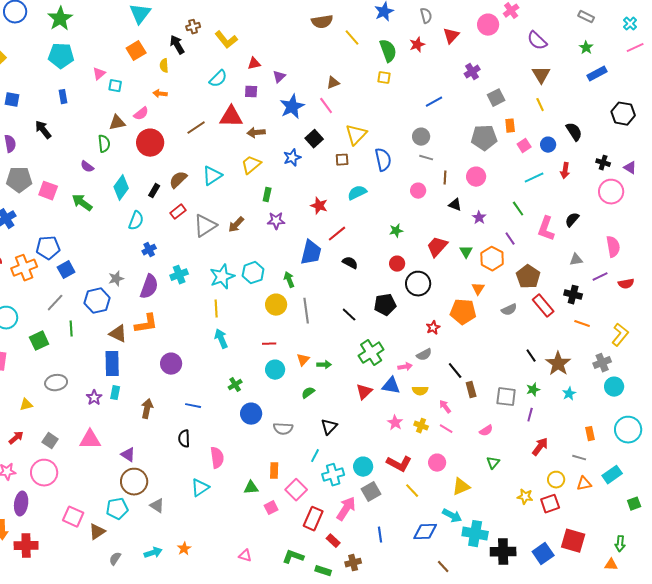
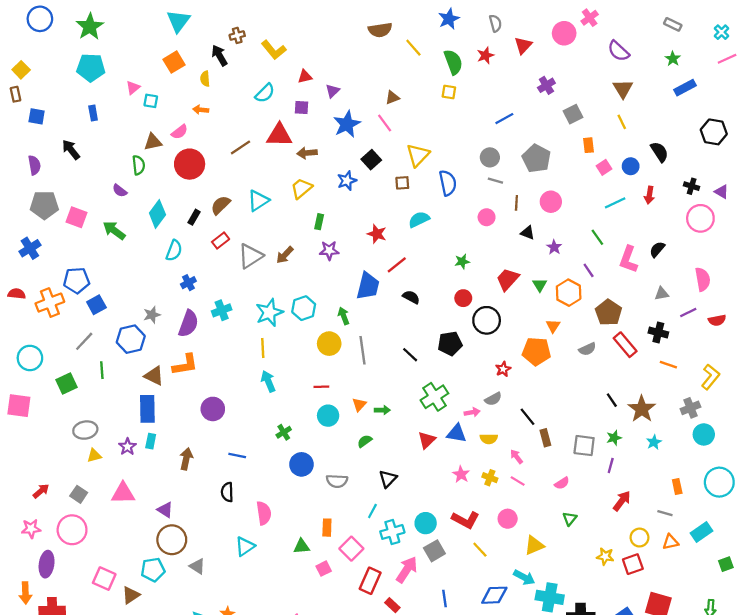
gray pentagon: (484, 138) -> (536, 158), moved, turned 30
yellow triangle: (26, 405) -> (94, 456), moved

